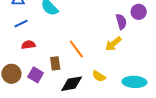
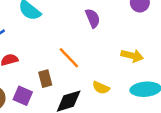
purple semicircle: (121, 22) -> (93, 18), moved
yellow arrow: (113, 44) -> (132, 56), moved, turned -120

